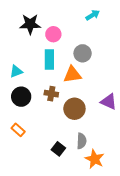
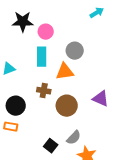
cyan arrow: (93, 15) -> (97, 13), moved
black circle: (21, 97) -> (16, 106), moved
orange rectangle: (18, 130) -> (11, 127), turned -32
gray semicircle: (82, 141) -> (74, 138), turned 42

